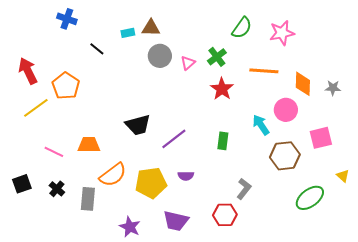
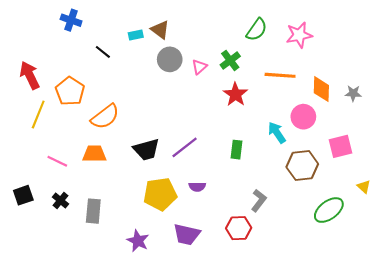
brown triangle: (151, 28) -> (160, 30), turned 36
yellow line: (36, 108) -> (38, 115), turned -32
black trapezoid: (138, 125) -> (146, 150), moved
orange semicircle: (113, 175) -> (105, 117), moved

